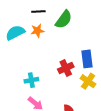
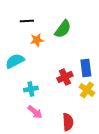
black line: (38, 11) -> (27, 21), moved
cyan semicircle: (15, 33) -> (15, 61), moved

